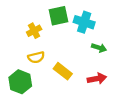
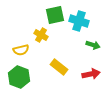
yellow cross: (34, 31) -> (41, 35), moved, turned -32
yellow semicircle: (36, 57) -> (21, 50), moved

